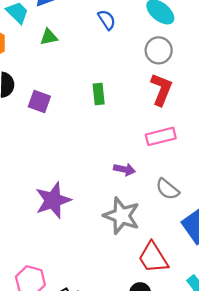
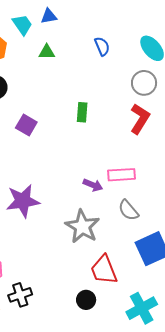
purple square: (39, 101) -> (26, 125), moved
pink rectangle: (161, 136) -> (122, 175), moved

